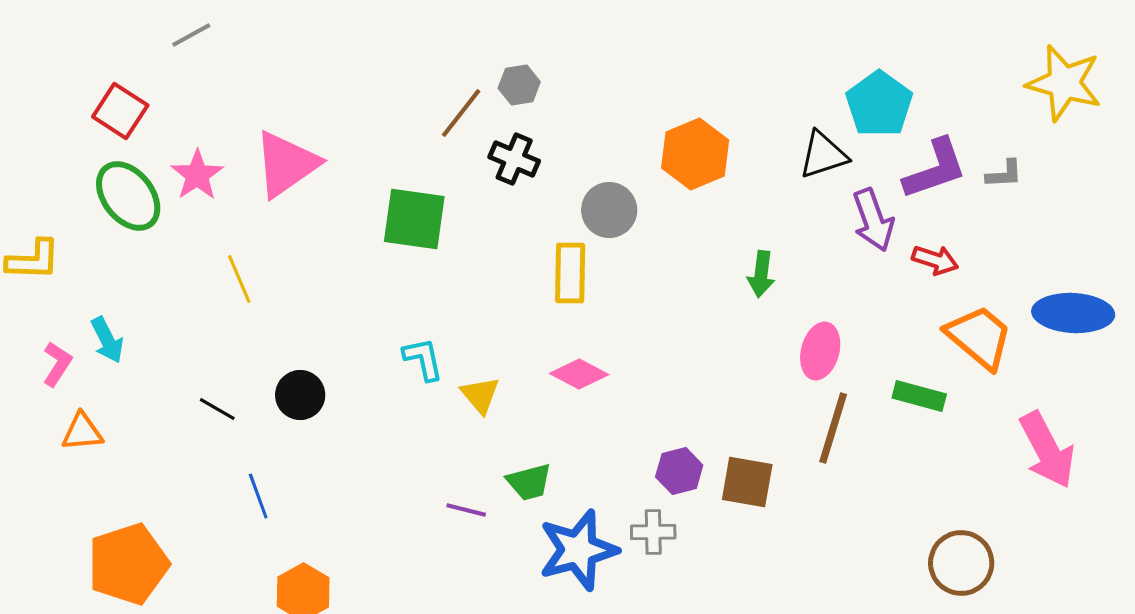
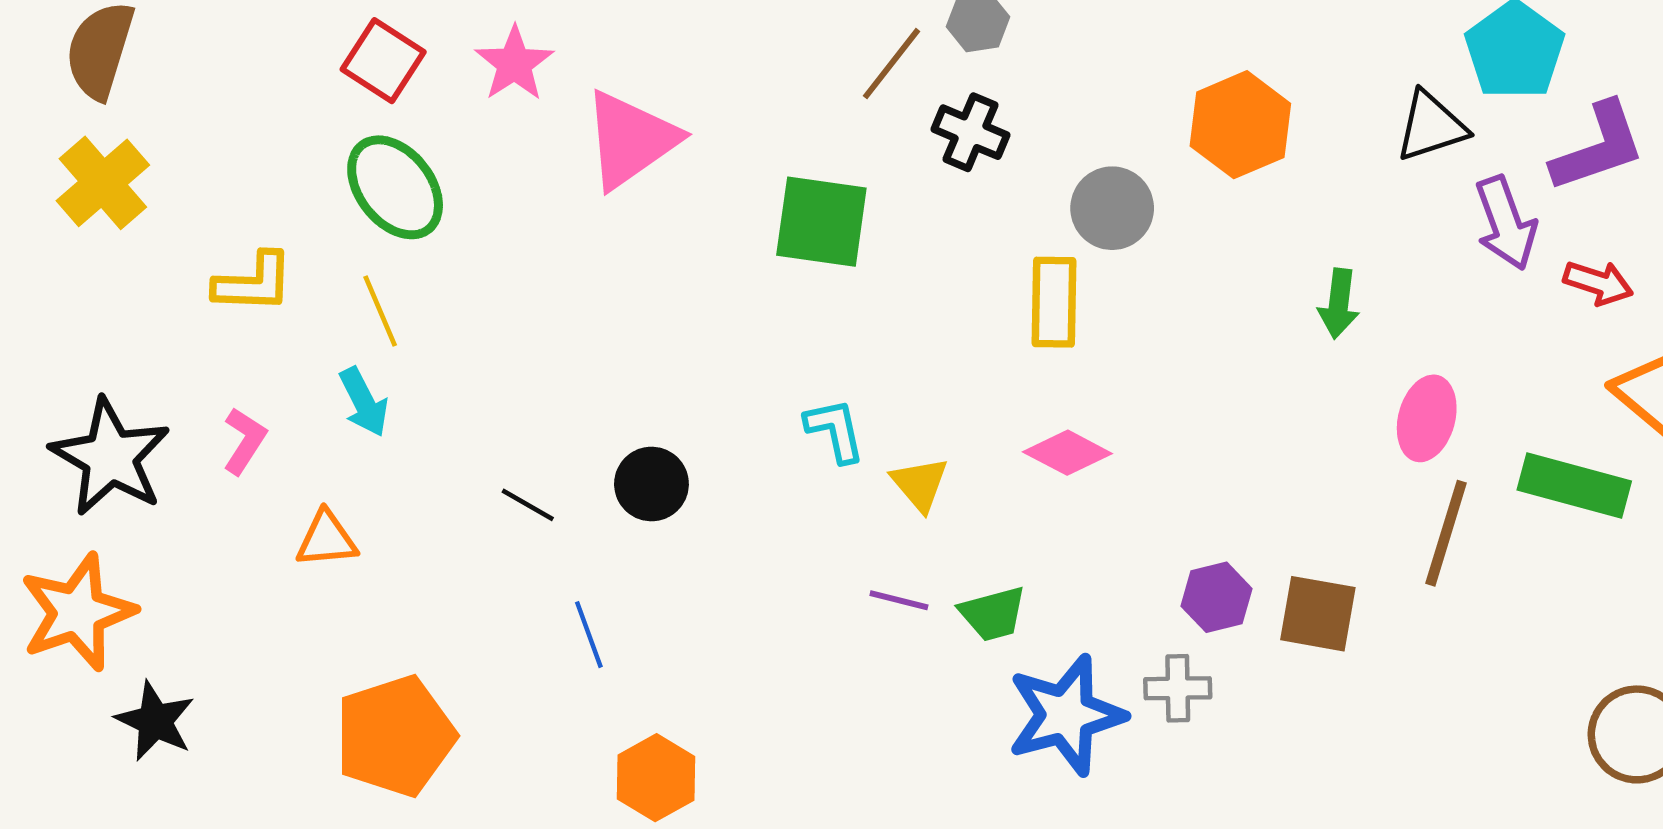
pink star: (197, 175) -> (514, 64), moved
yellow line: (239, 279) -> (380, 311), moved
pink L-shape: (57, 364) -> (244, 441), moved
green rectangle: (919, 396) -> (1574, 485), size x1.4
purple line: (466, 510) -> (899, 600), moved

